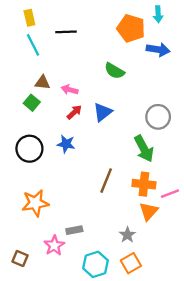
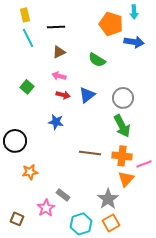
brown triangle: (42, 83) -> (59, 52), moved, turned -32
red arrow: (74, 112) -> (63, 95), turned 56
gray circle: (158, 117) -> (123, 98), moved
black circle: (29, 149) -> (15, 141), moved
brown line: (106, 181) -> (90, 153), turned 75
orange star: (35, 203) -> (30, 172), size x0.7
gray rectangle: (74, 230) -> (63, 195), turned 48
gray star: (127, 235) -> (108, 199), size x1.5

